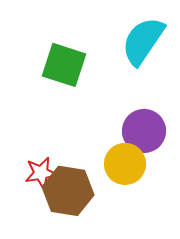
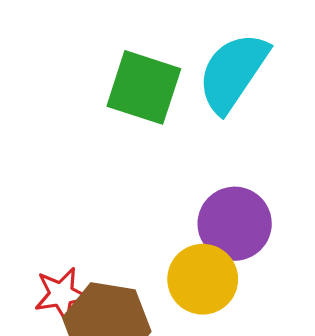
green square: (64, 65) -> (144, 87), moved

